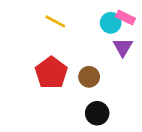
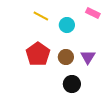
cyan circle: (111, 23) -> (67, 25), moved
purple triangle: (123, 47) -> (88, 57), moved

